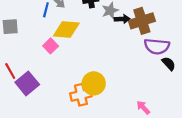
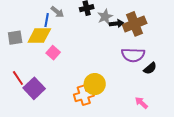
yellow diamond: (66, 29) -> (39, 36), moved
purple semicircle: (157, 46) -> (133, 55), moved
black semicircle: (169, 64) -> (150, 68), moved, turned 96

